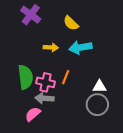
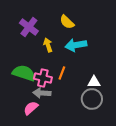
purple cross: (31, 15) -> (29, 27), moved
yellow arrow: (51, 47) -> (48, 45), turned -112
green semicircle: (25, 77) -> (24, 73), turned -65

